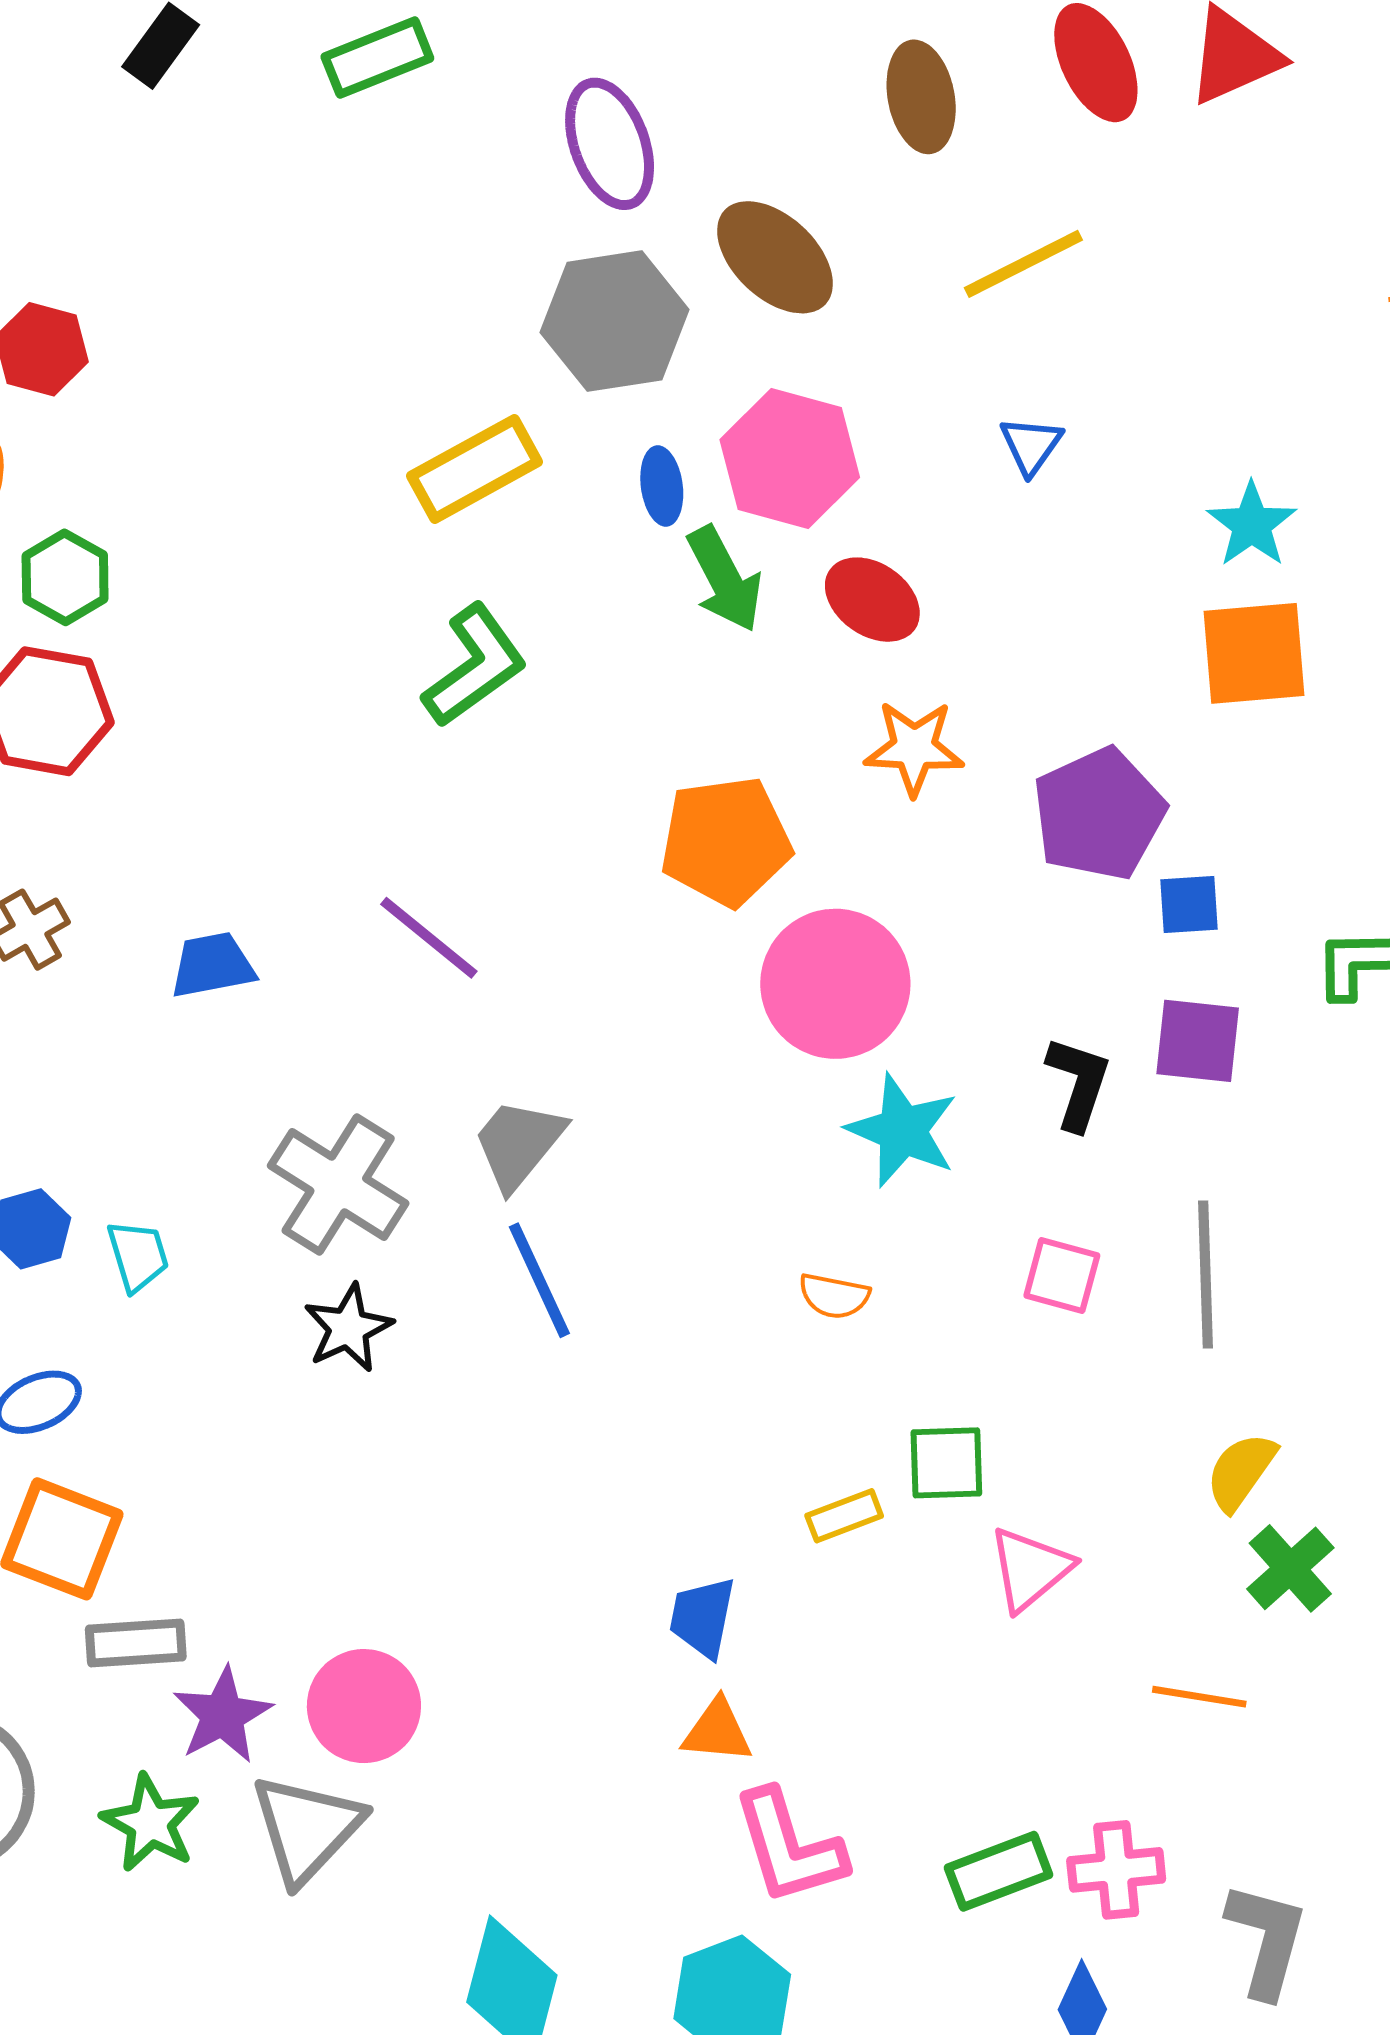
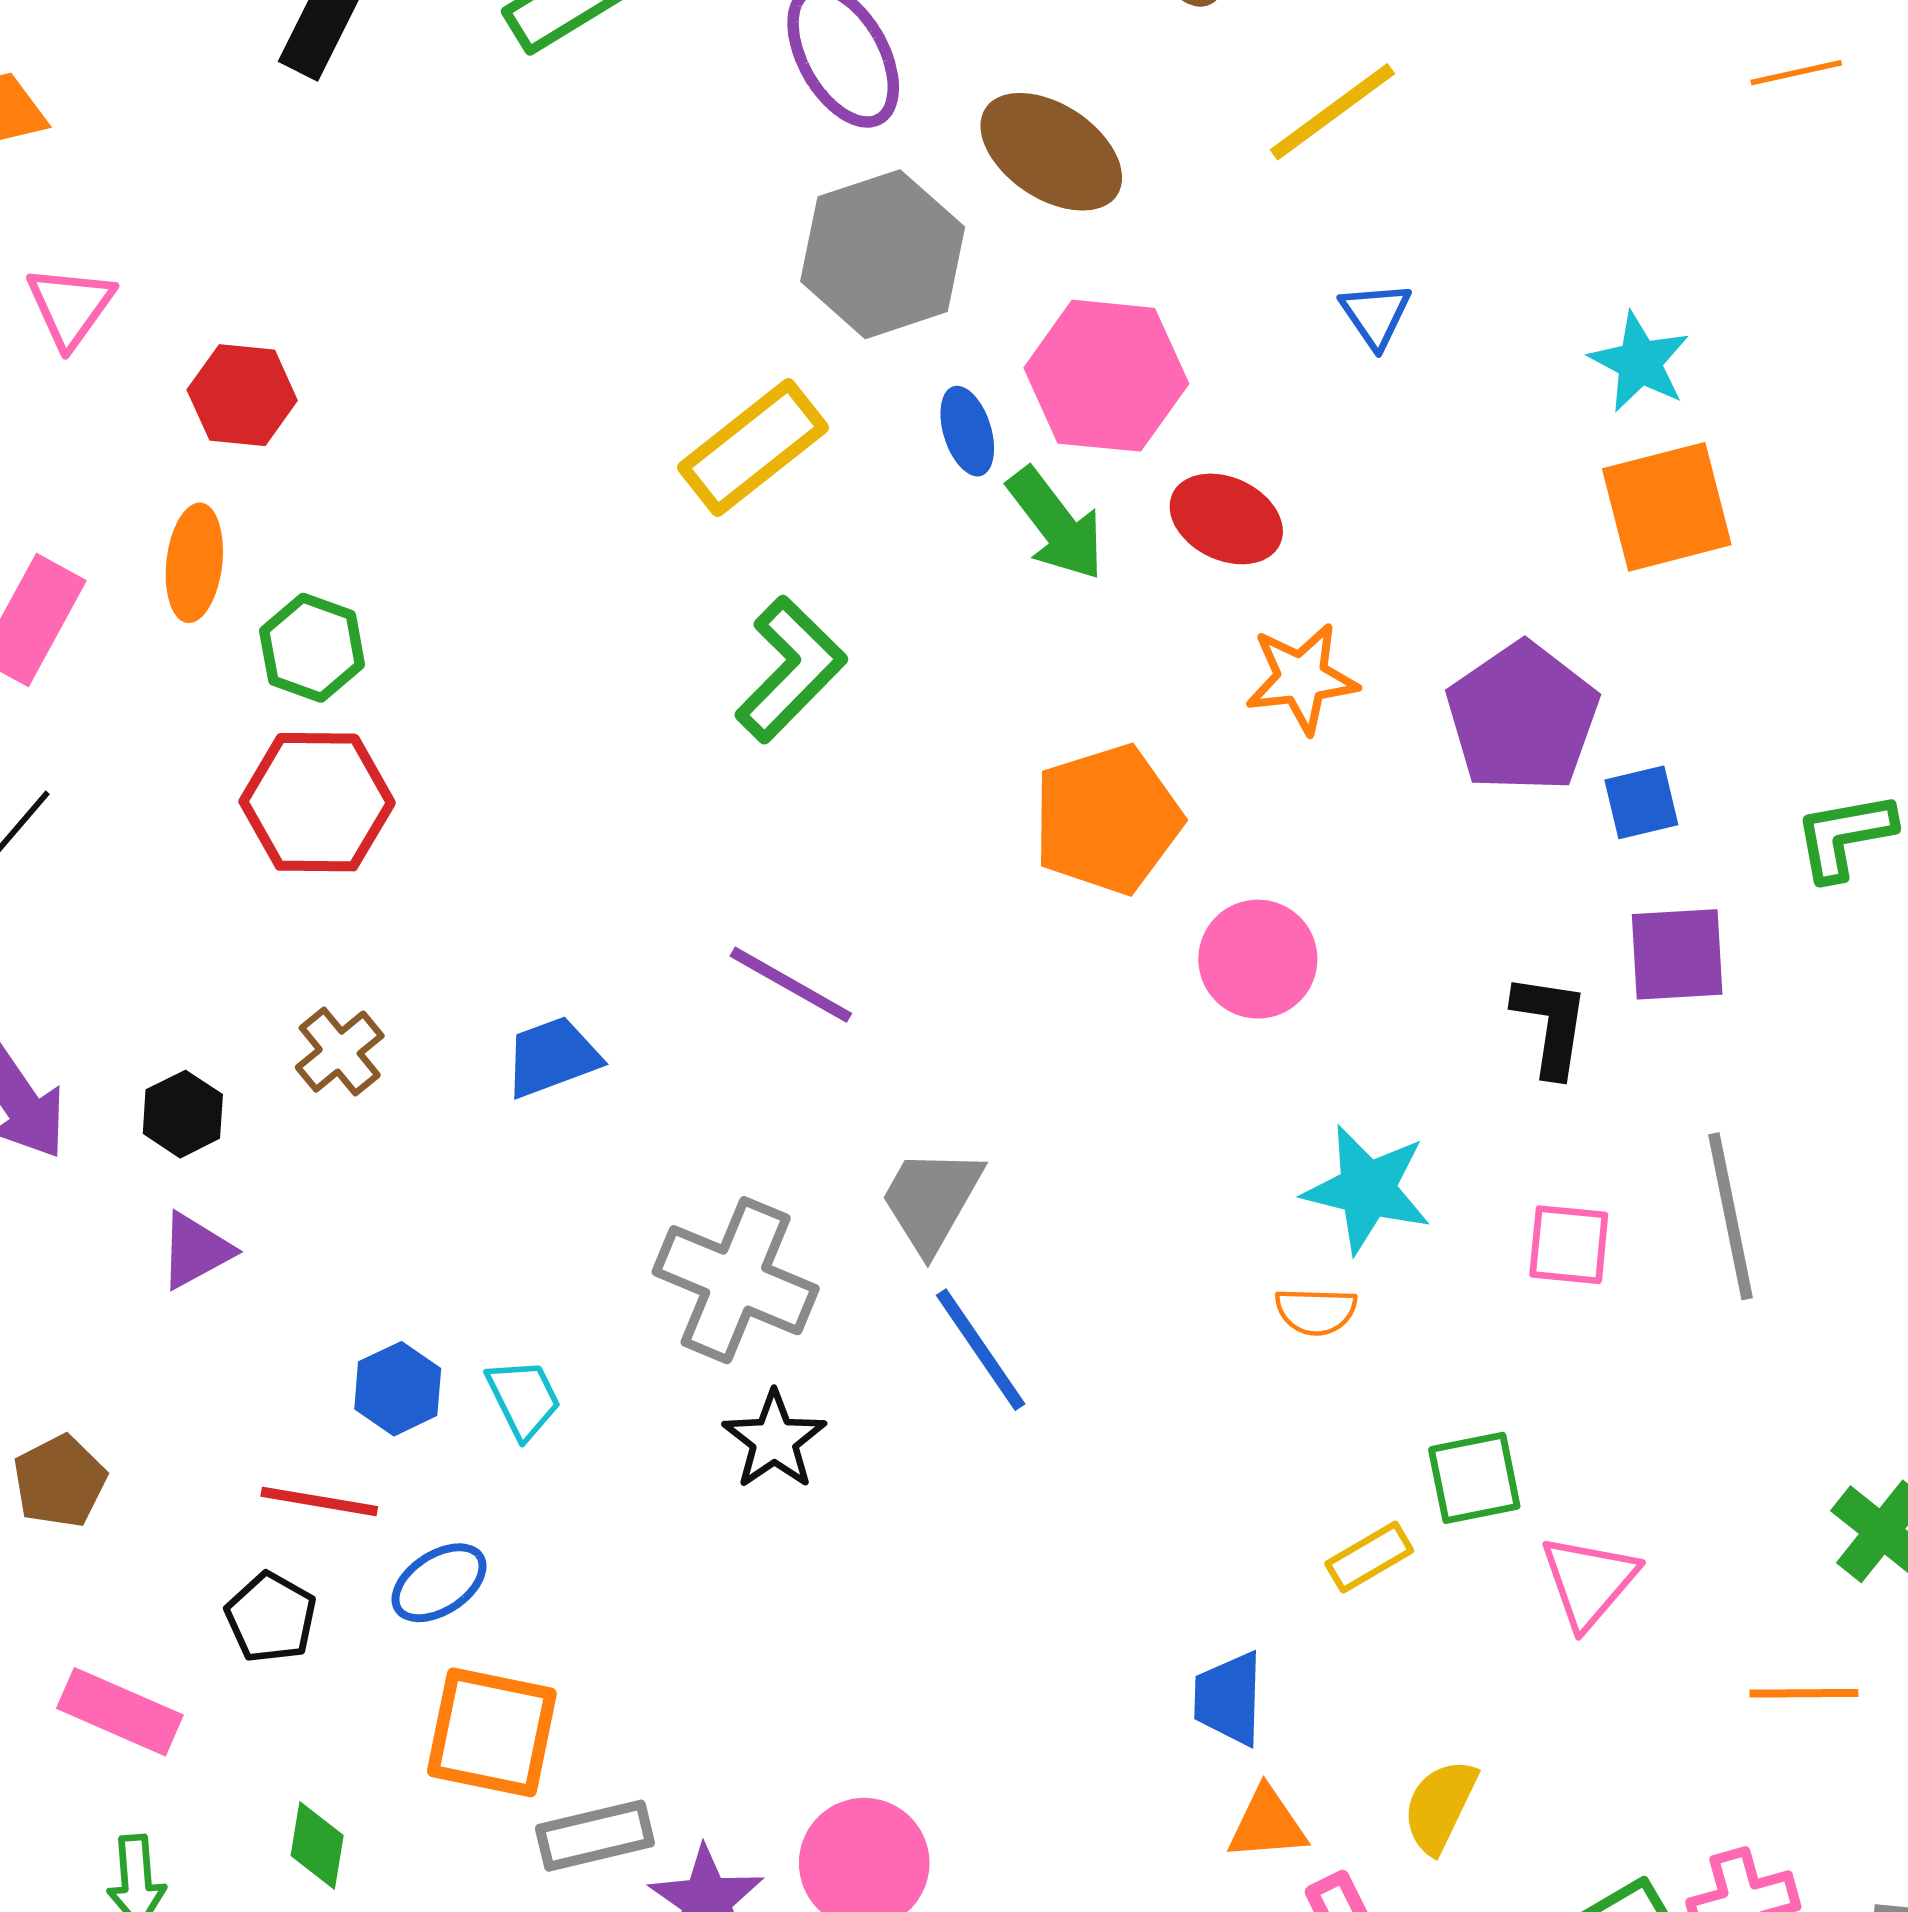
pink circle: (835, 984) -> (1258, 959), size x0.7
cyan star: (902, 1130) -> (1367, 1189), moved
yellow semicircle: (1241, 1472) -> (1440, 1806), moved

